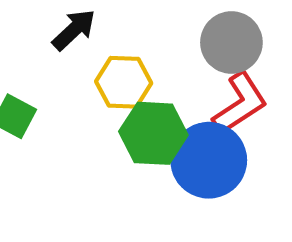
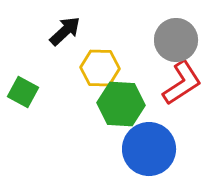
blue circle: (209, 160) -> (149, 149), moved

